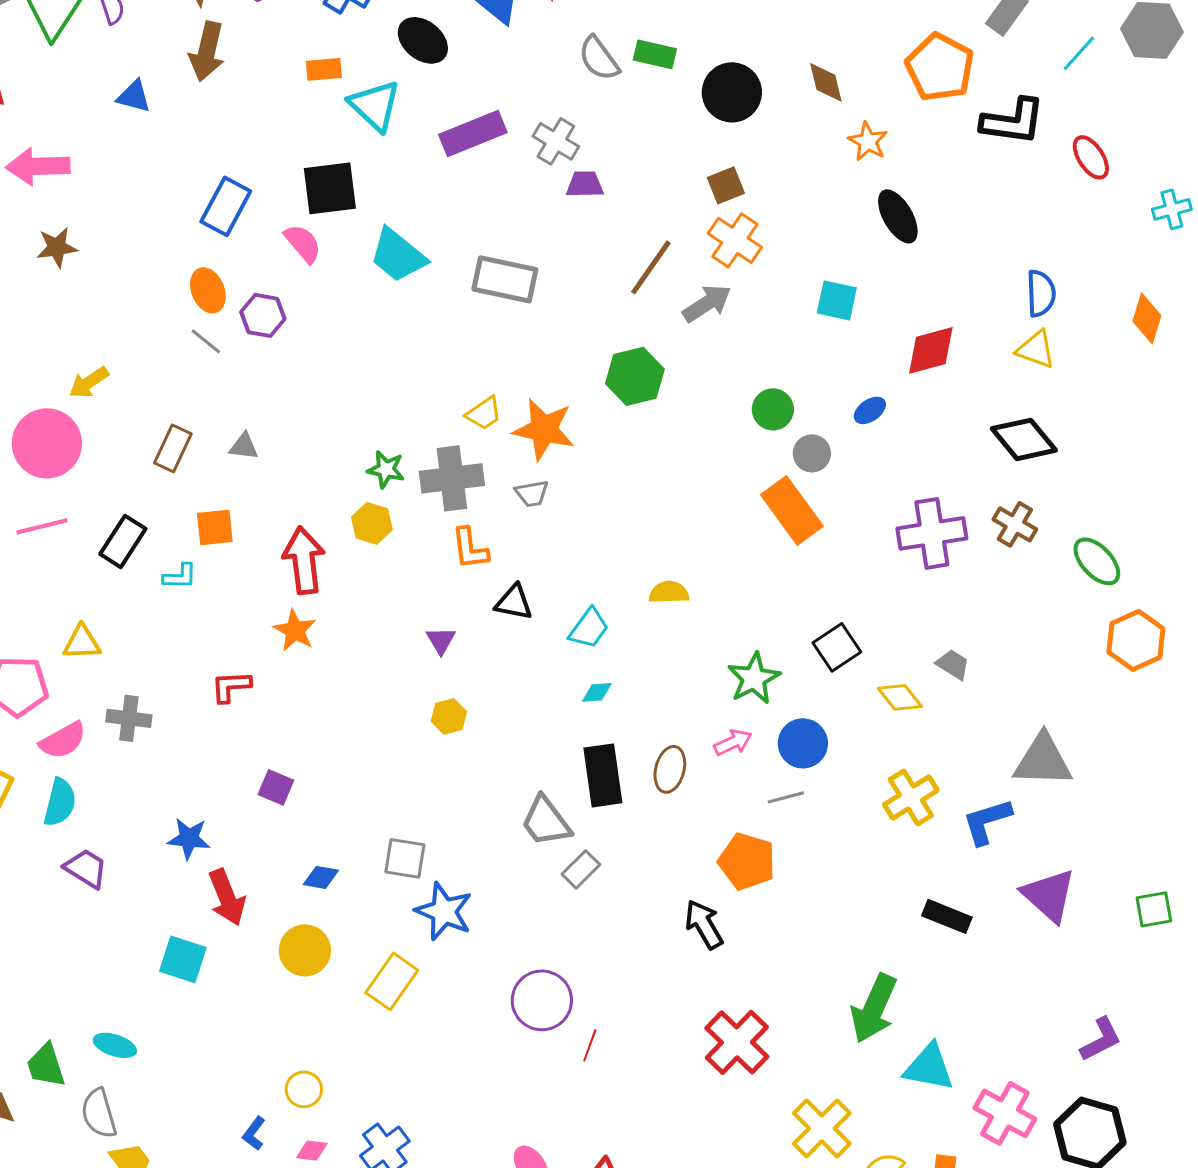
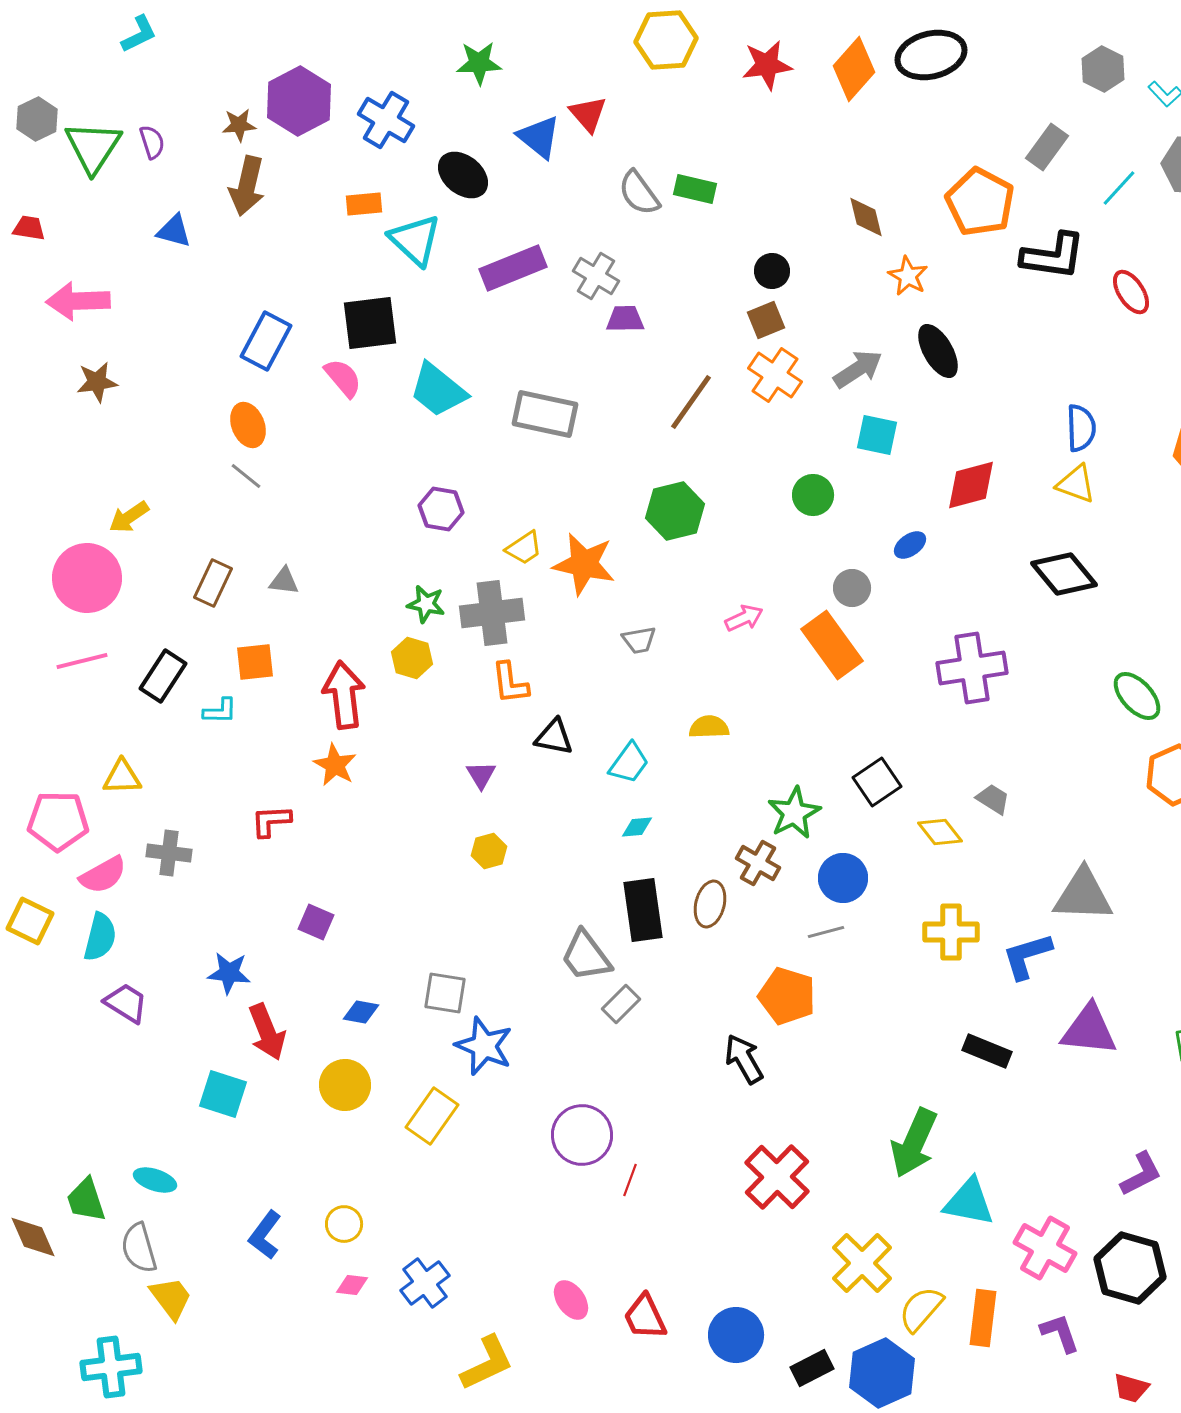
black circle: (732, 92) -> (772, 271), moved, size x0.6
gray arrow: (707, 303) -> (858, 369), moved
purple hexagon: (263, 315) -> (441, 509), moved
green circle: (773, 409) -> (813, 495), moved
gray trapezoid: (532, 493) -> (639, 640), moved
brown cross: (1015, 524) -> (758, 863), moved
pink arrow: (733, 742) -> (744, 618), moved
yellow cross: (911, 797) -> (951, 932), turned 32
purple triangle: (1049, 895) -> (1089, 1030), turned -36
blue L-shape: (254, 1133) -> (265, 1235), moved, size x1.4

